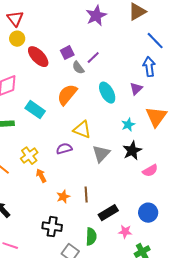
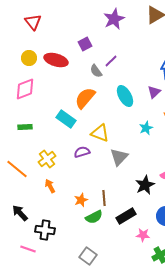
yellow circle: (17, 39) -> (29, 58), moved
purple square: (67, 53) -> (85, 44), moved
red ellipse: (38, 57) -> (56, 60), turned -30
cyan rectangle: (35, 110) -> (66, 119), moved
black star: (132, 151) -> (145, 185), moved
orange arrow: (41, 176) -> (50, 186), moved
black cross: (52, 227) -> (45, 230), moved
green semicircle: (91, 237) -> (94, 217), moved, turned 60

